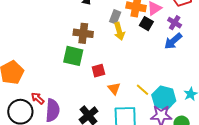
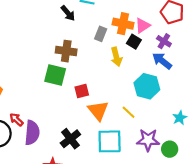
yellow arrow: (119, 31) -> (116, 57), moved
blue arrow: (173, 41) -> (162, 61), turned 78
orange triangle: (114, 89) -> (98, 111), size x1.5
cyan hexagon: (164, 98) -> (147, 86), moved

